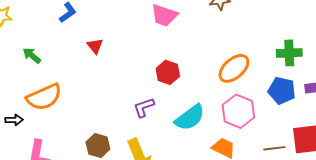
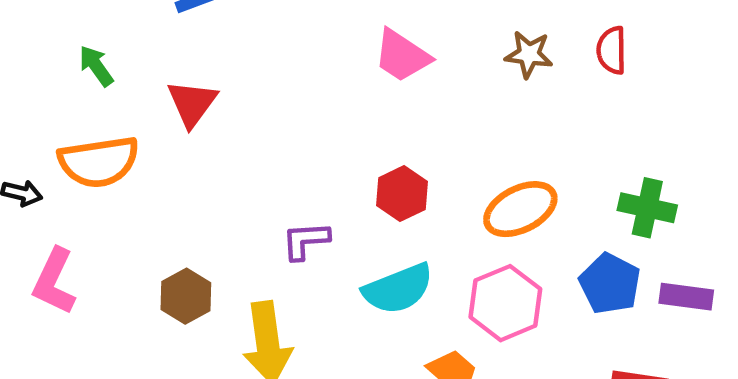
red triangle: (95, 46) -> (192, 103), moved, size x1.4
red hexagon: (168, 72) -> (402, 194), moved

